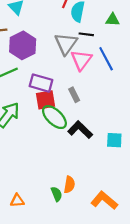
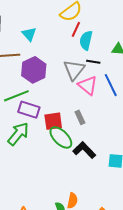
pink triangle: (81, 60) -> (88, 85), turned -30
purple rectangle: (41, 83) -> (29, 110), moved

